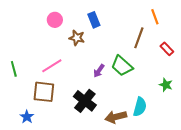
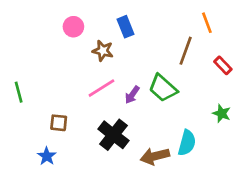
pink line: (52, 66) -> (101, 88), moved
brown square: (44, 92) -> (59, 123), size x0.6
blue star: (27, 117) -> (47, 156), moved

